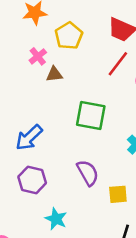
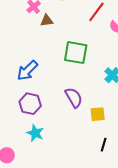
cyan star: (56, 219) -> (35, 133), moved

